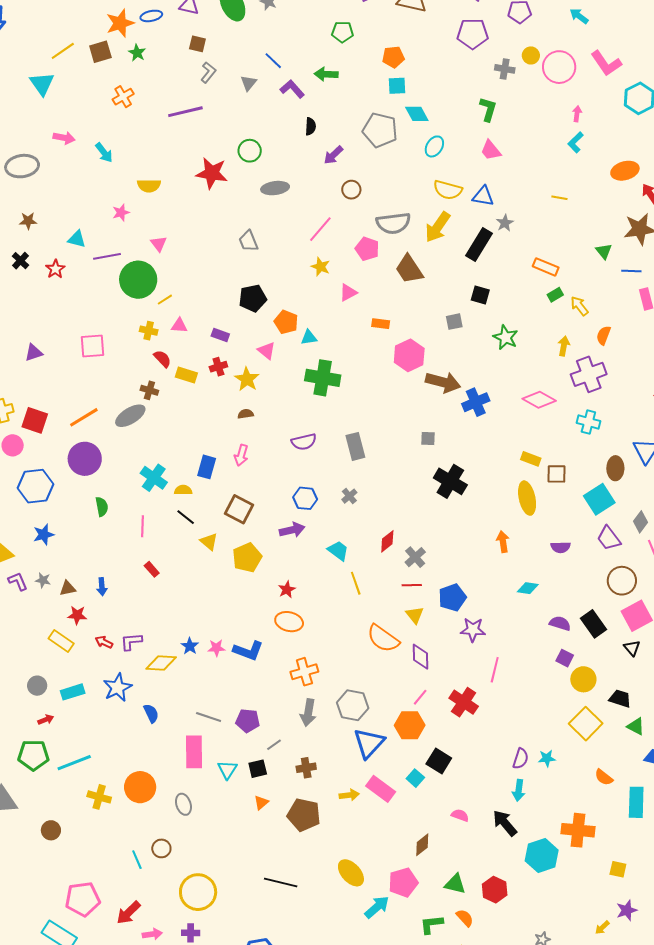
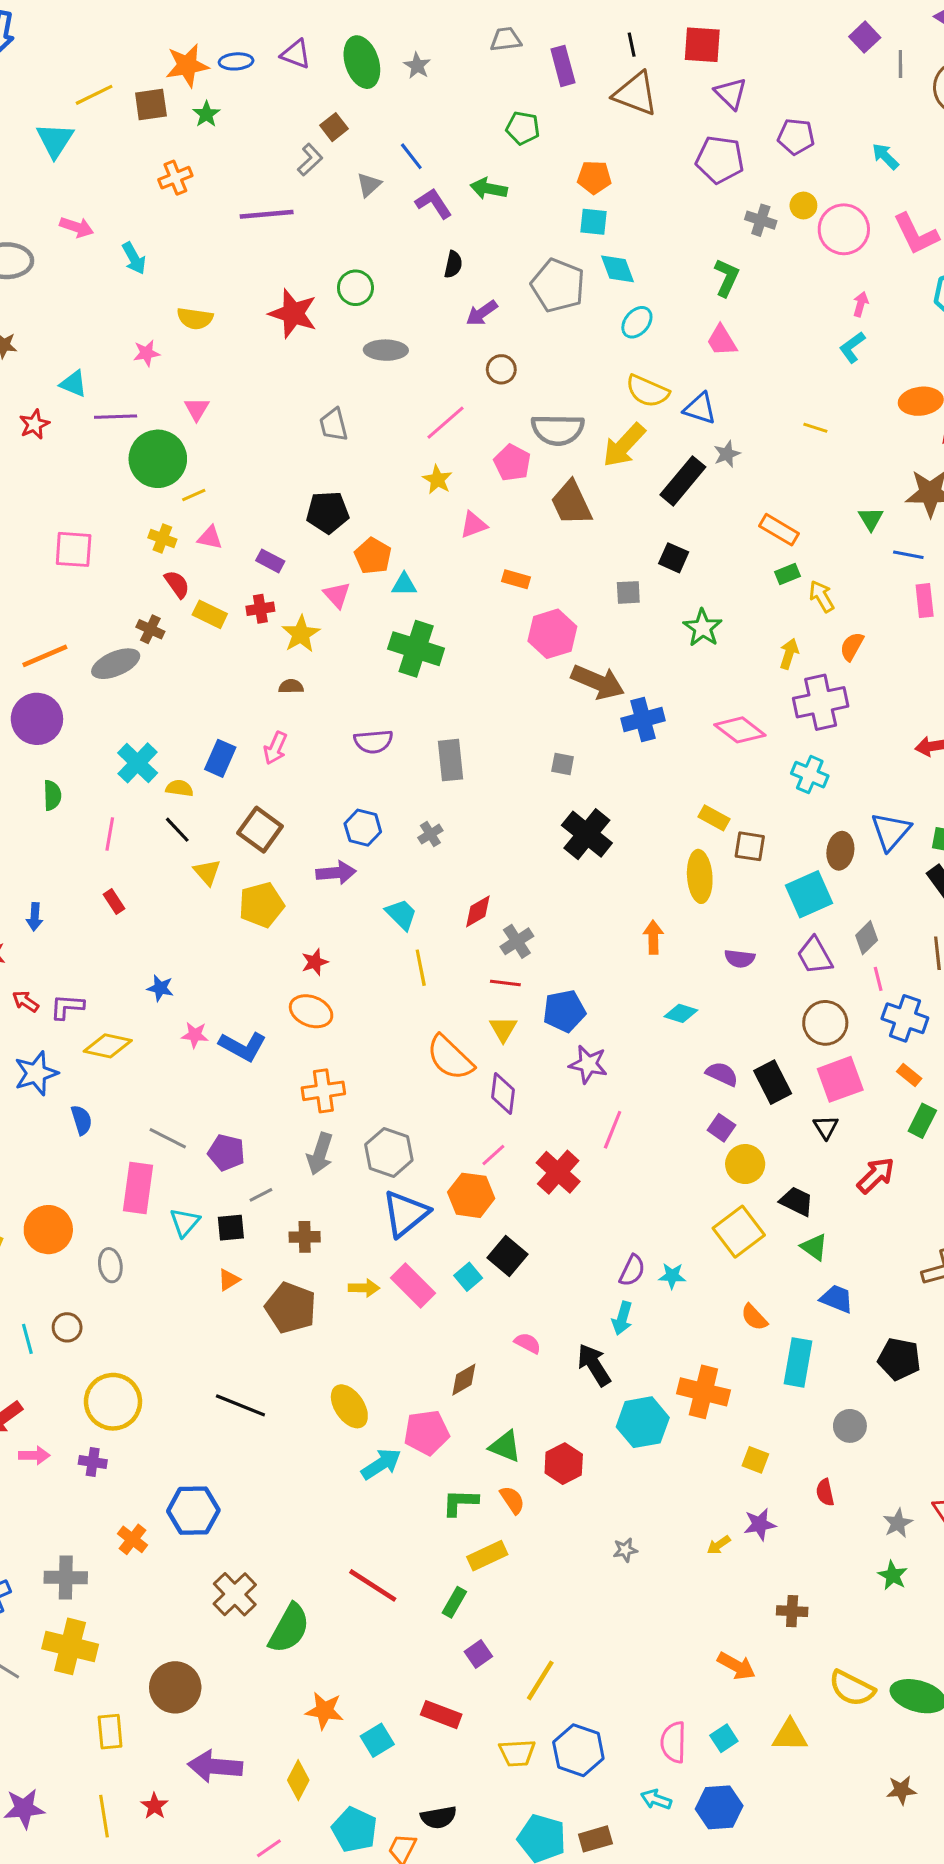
brown square: (197, 44) -> (334, 127), moved, turned 30
blue star: (190, 646) -> (160, 988), moved, turned -30

